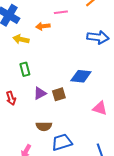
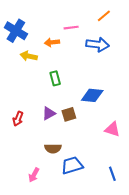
blue arrow: (98, 37) -> (98, 45), moved
green rectangle: (25, 69) -> (55, 78), moved
red arrow: (11, 98) -> (18, 119), turned 40

